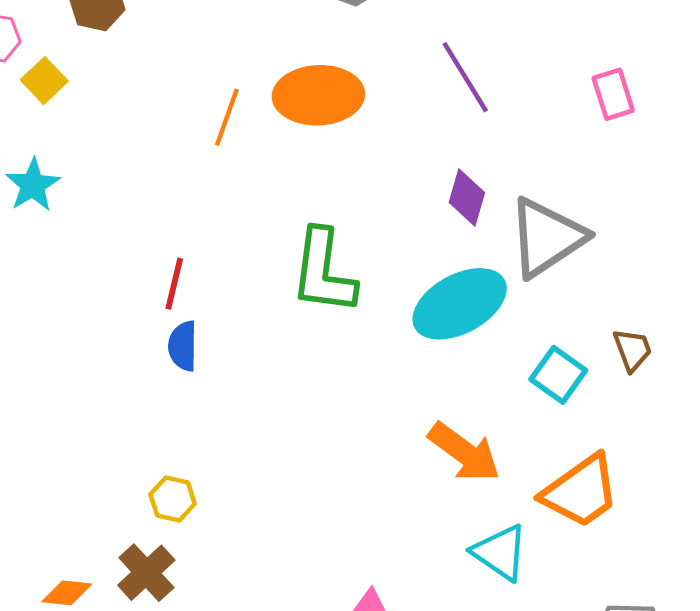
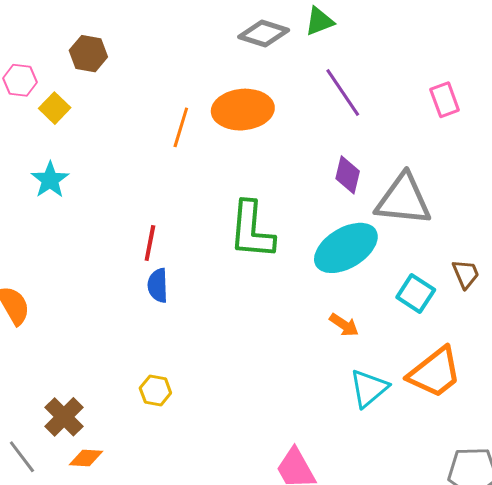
gray triangle: (547, 237) -> (403, 200), turned 42
orange arrow: (464, 452) -> (344, 325), moved, size x0.6
cyan triangle: (500, 552) -> (369, 388), moved, turned 48
brown cross: (146, 573) -> (64, 417), moved

